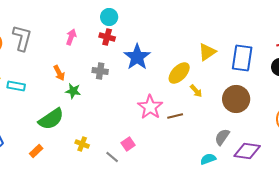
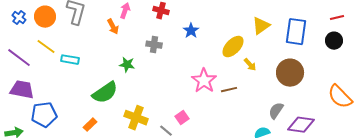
blue star: (137, 57) -> (191, 31), size x0.6
orange arrow: (59, 73) -> (113, 27), moved
yellow cross: (82, 144) -> (136, 118), size x1.6

